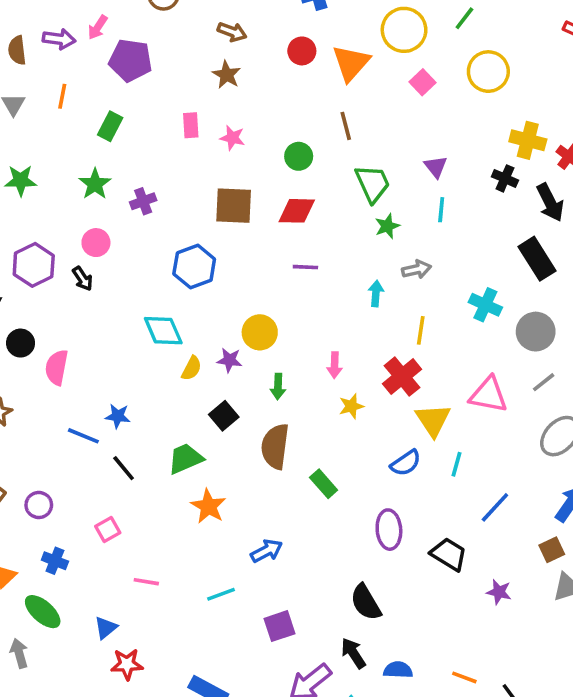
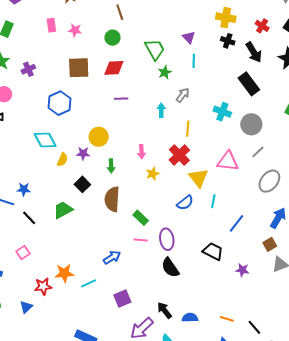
brown line: (346, 126) -> (120, 12), moved
yellow cross: (528, 140) -> (226, 18), moved
gray arrow: (416, 269) -> (183, 95), turned -35
orange star: (208, 506) -> (64, 273), moved, turned -30
purple ellipse: (389, 530) -> (167, 239), moved
pink line: (146, 582) -> (141, 240), moved
black semicircle: (366, 602) -> (170, 268), moved
red star: (127, 664) -> (43, 286), moved

